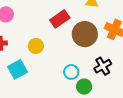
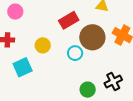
black cross: (103, 66) -> (113, 81), moved
cyan circle: (71, 72) -> (75, 53), moved

